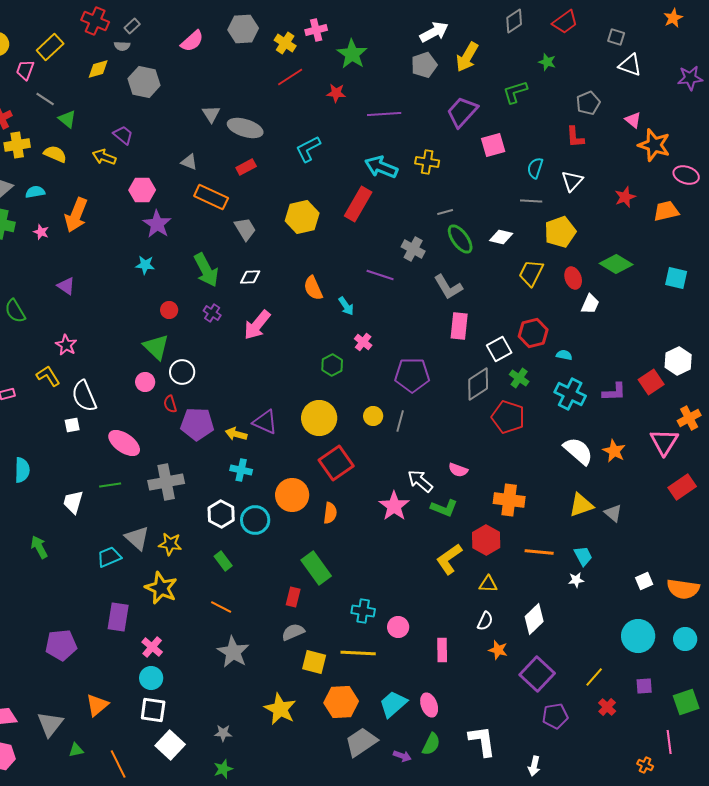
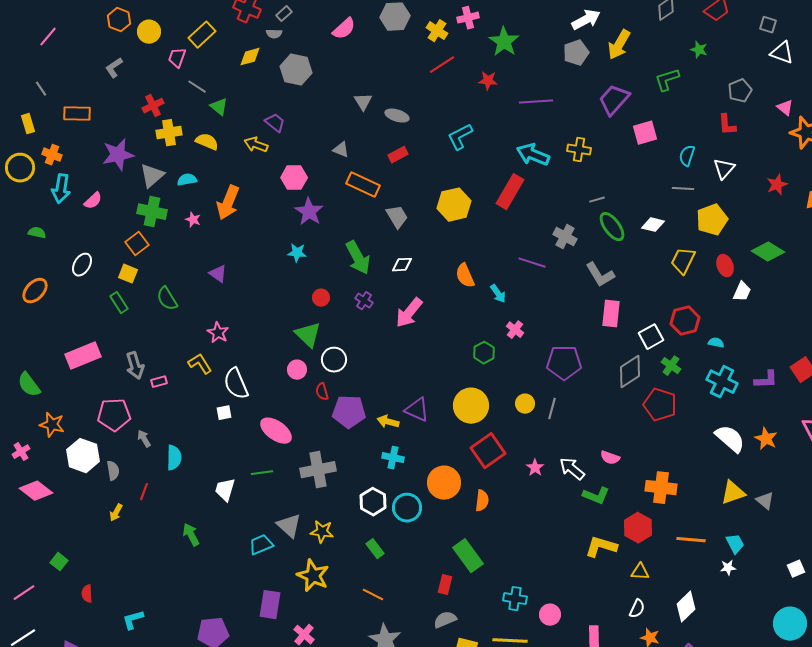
gray ellipse: (245, 128) -> (397, 116), size x0.7
pink star: (394, 506) -> (535, 468), moved, size x0.6
yellow L-shape: (449, 559) -> (601, 547), turned 52

